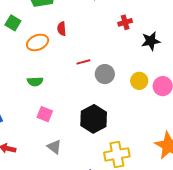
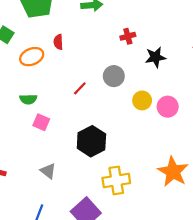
red line: (83, 62) -> (80, 88), moved, turned -32
gray circle: (105, 74) -> (114, 76), moved
pink square: (45, 114) -> (41, 122), moved

